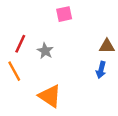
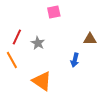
blue arrow: (101, 70) -> (75, 60), moved

